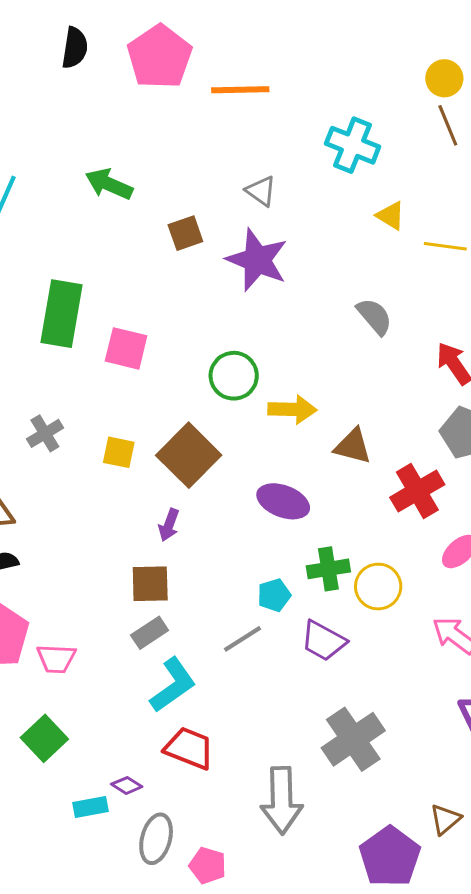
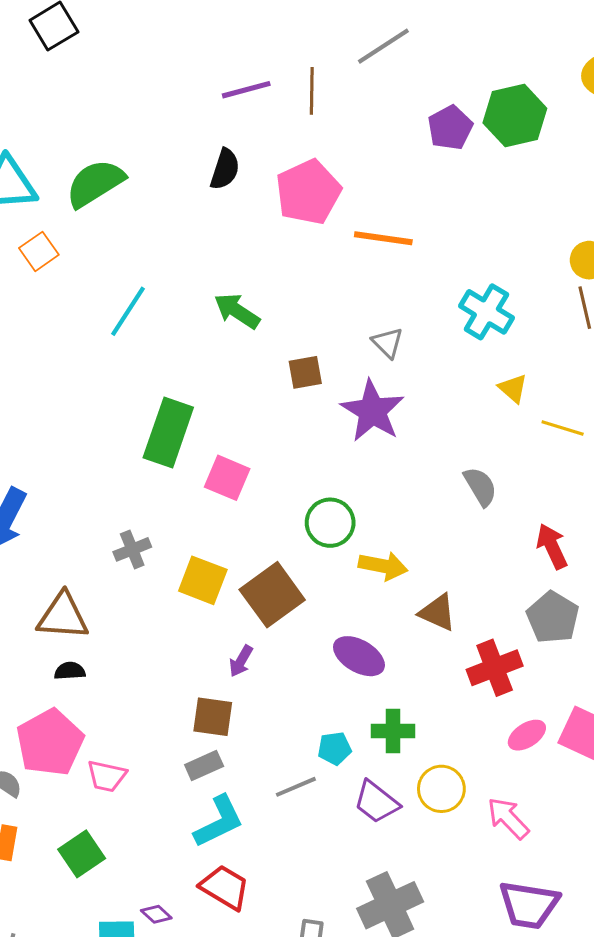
yellow square: (119, 452) -> (203, 580), size x1.4
yellow circle: (378, 587) -> (441, 789), moved

